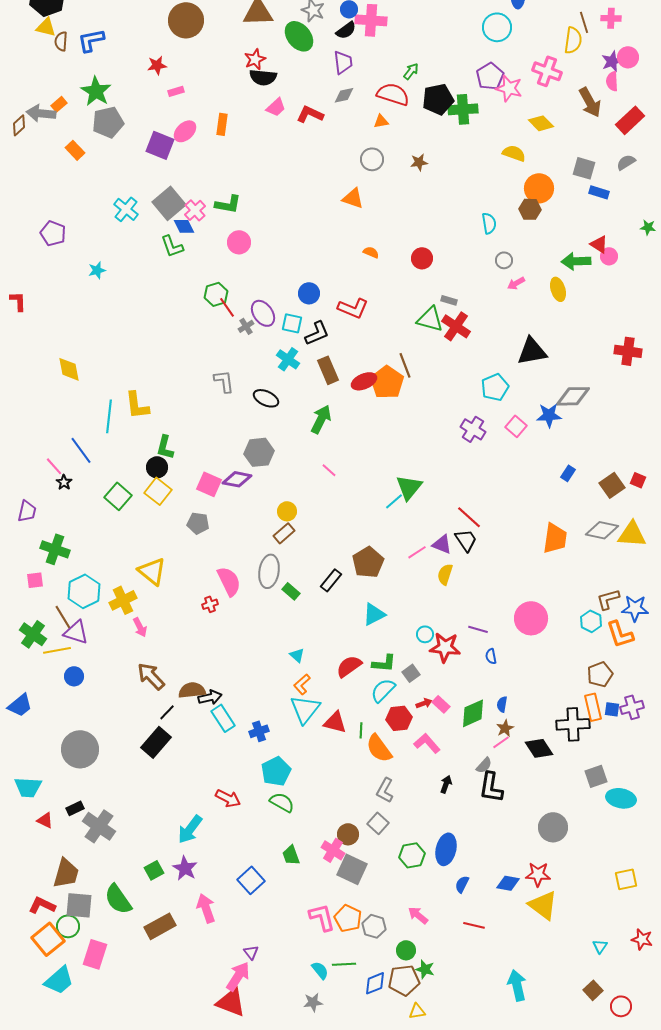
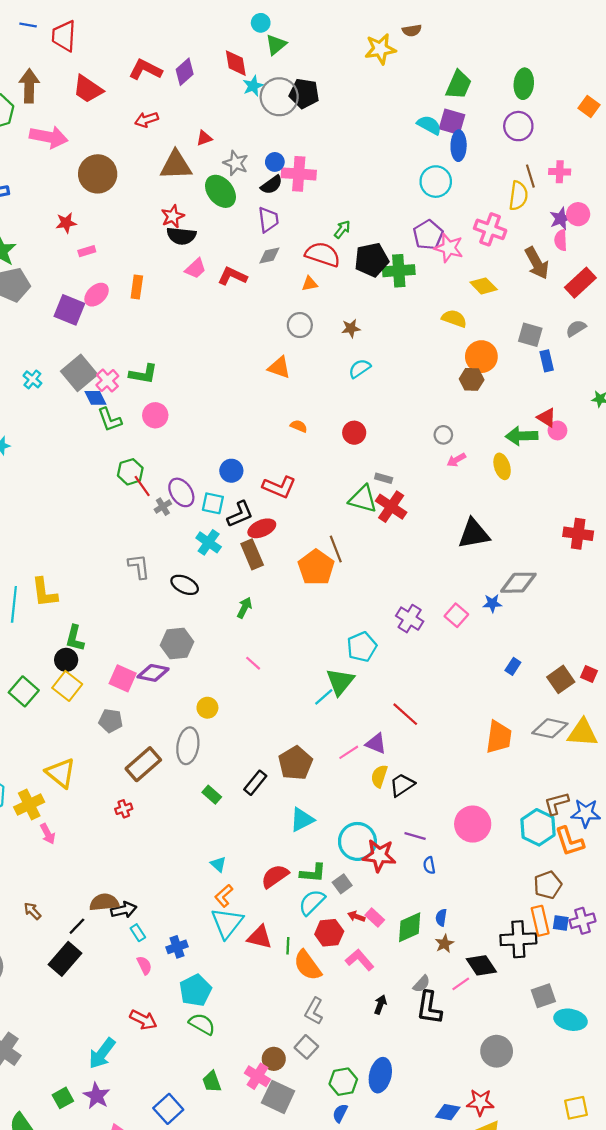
blue rectangle: (599, 192) -> (547, 361), turned 60
cyan cross: (126, 209) -> (32, 379), size x0.7
cyan semicircle: (489, 223) -> (360, 369), moved, turned -115
green L-shape: (172, 246) -> (110, 420), moved
red ellipse: (364, 381) -> (262, 528), moved
cyan pentagon: (495, 387) -> (362, 647), moved
blue star: (549, 415) -> (492, 603), size x0.7
green arrow: (321, 419) -> (244, 608), size x0.7
brown rectangle: (284, 533) -> (143, 764), moved, size x1.5
black trapezoid: (466, 540) -> (402, 785), moved, turned -90
gray ellipse: (269, 571) -> (188, 746), moved
pink semicircle: (229, 581) -> (144, 965), moved, size x0.6
cyan hexagon: (591, 621) -> (538, 827), size x1.5
cyan circle: (425, 634) -> (357, 841), size x2.0
brown arrow: (151, 676) -> (32, 911), moved, size x0.6
red arrow: (424, 703) -> (356, 916), turned -140
cyan rectangle: (223, 718) -> (138, 933), size x0.6
pink line: (501, 742) -> (461, 984), moved
blue semicircle: (462, 884) -> (340, 1113), moved

